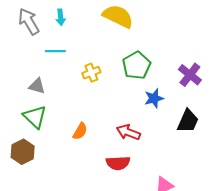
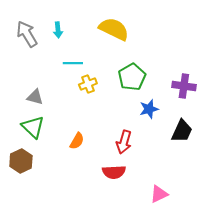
cyan line: (55, 51) -> (73, 63), moved
purple cross: (190, 75) -> (184, 86), turned -30
red arrow: (128, 132) -> (124, 142), turned -95

